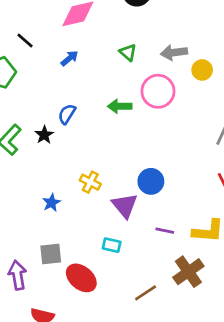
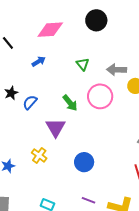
green arrow: (120, 106) -> (70, 103), turned -138
black star: (44, 135) -> (11, 93), moved
purple triangle: (125, 205) -> (56, 128), moved

